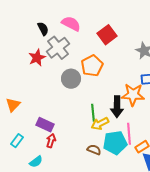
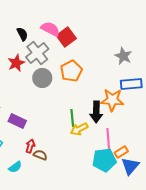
red square: (107, 35) -> (66, 37), moved
gray circle: (71, 79) -> (42, 78), moved
purple rectangle: (45, 125) -> (17, 121), moved
cyan pentagon: (115, 143) -> (104, 160), moved
brown semicircle: (94, 150) -> (40, 155), moved

